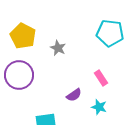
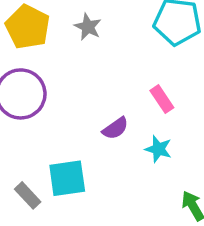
gray star: (58, 48) -> (88, 27), moved

